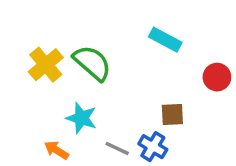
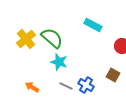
brown square: (172, 115) -> (113, 75), moved, turned 32
cyan star: (81, 118) -> (59, 62), moved

